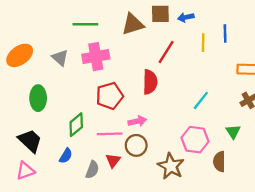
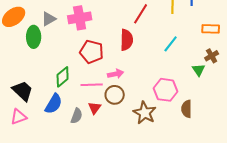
gray triangle: (60, 58) -> (49, 19), turned 49
red pentagon: (110, 96) -> (92, 52), turned 30
green ellipse: (38, 98) -> (34, 37), moved
cyan line: (201, 100) -> (171, 44), moved
green triangle: (233, 132) -> (199, 70), moved
blue semicircle: (66, 156) -> (54, 104), size x1.5

